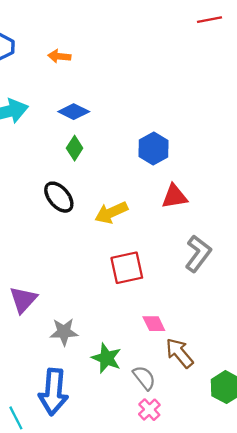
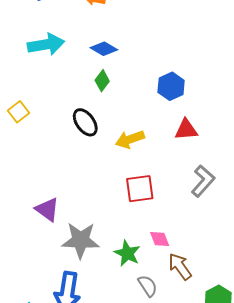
purple triangle: (23, 300) -> (47, 209), turned -40
gray star: (64, 332) -> (81, 240), size x1.5
green star: (106, 358) -> (127, 253), moved

